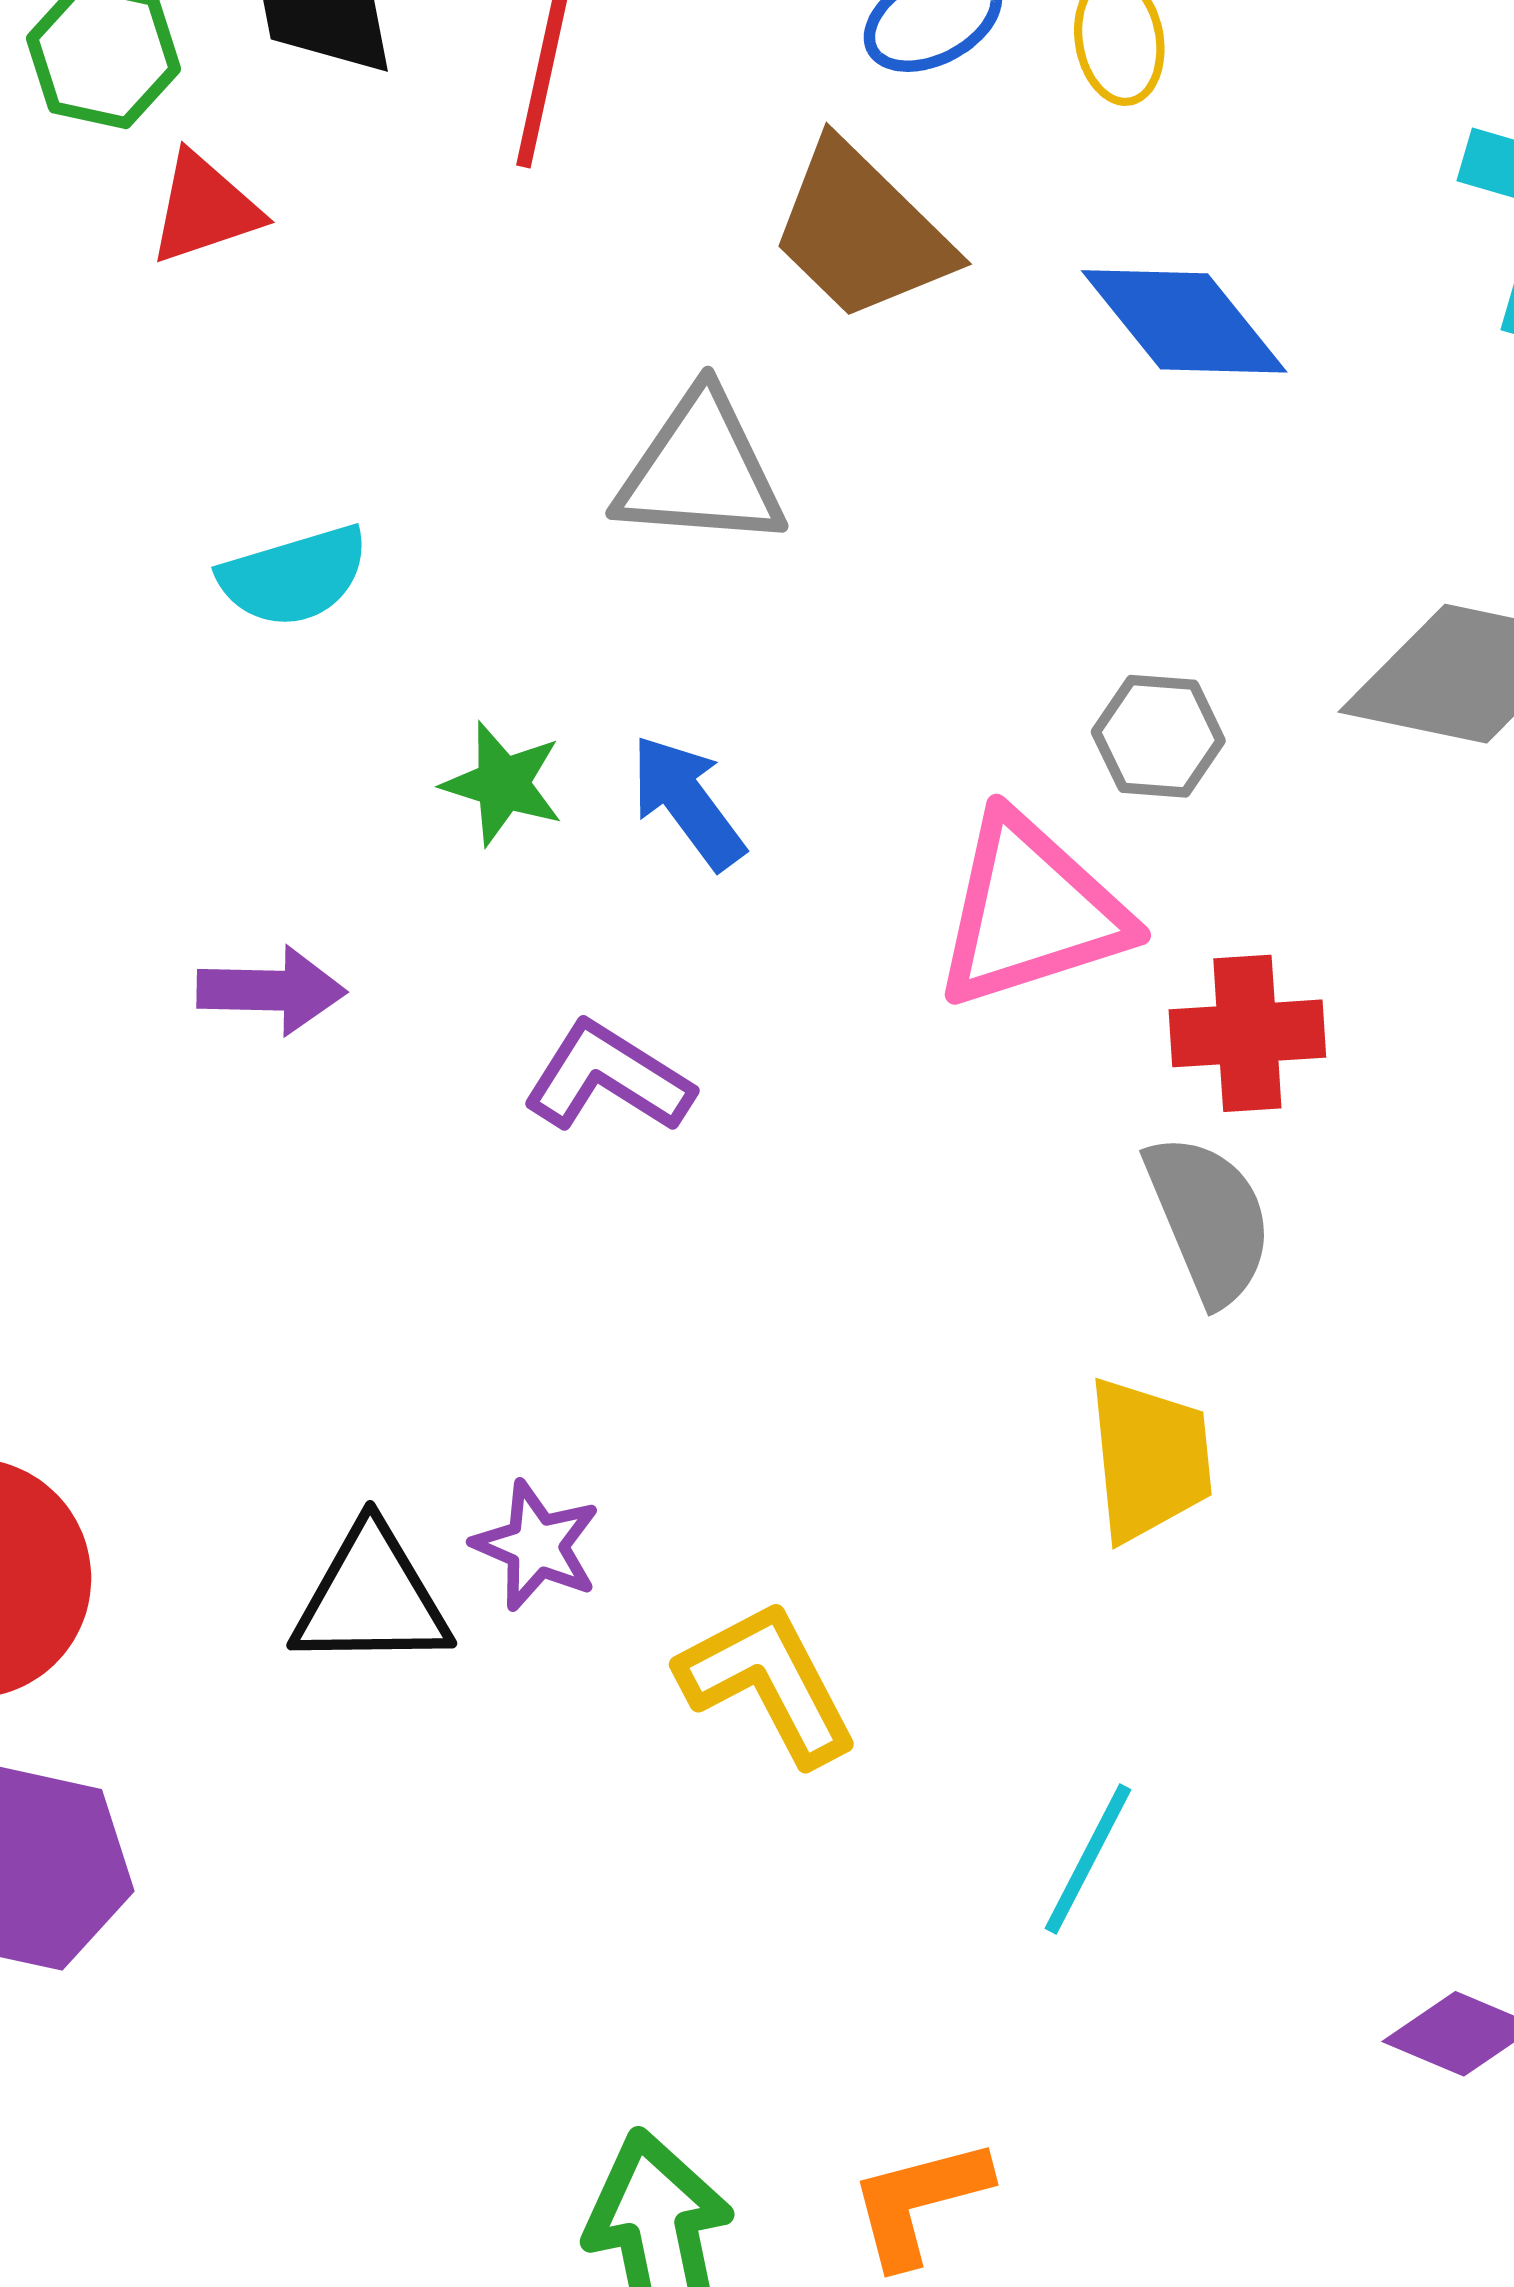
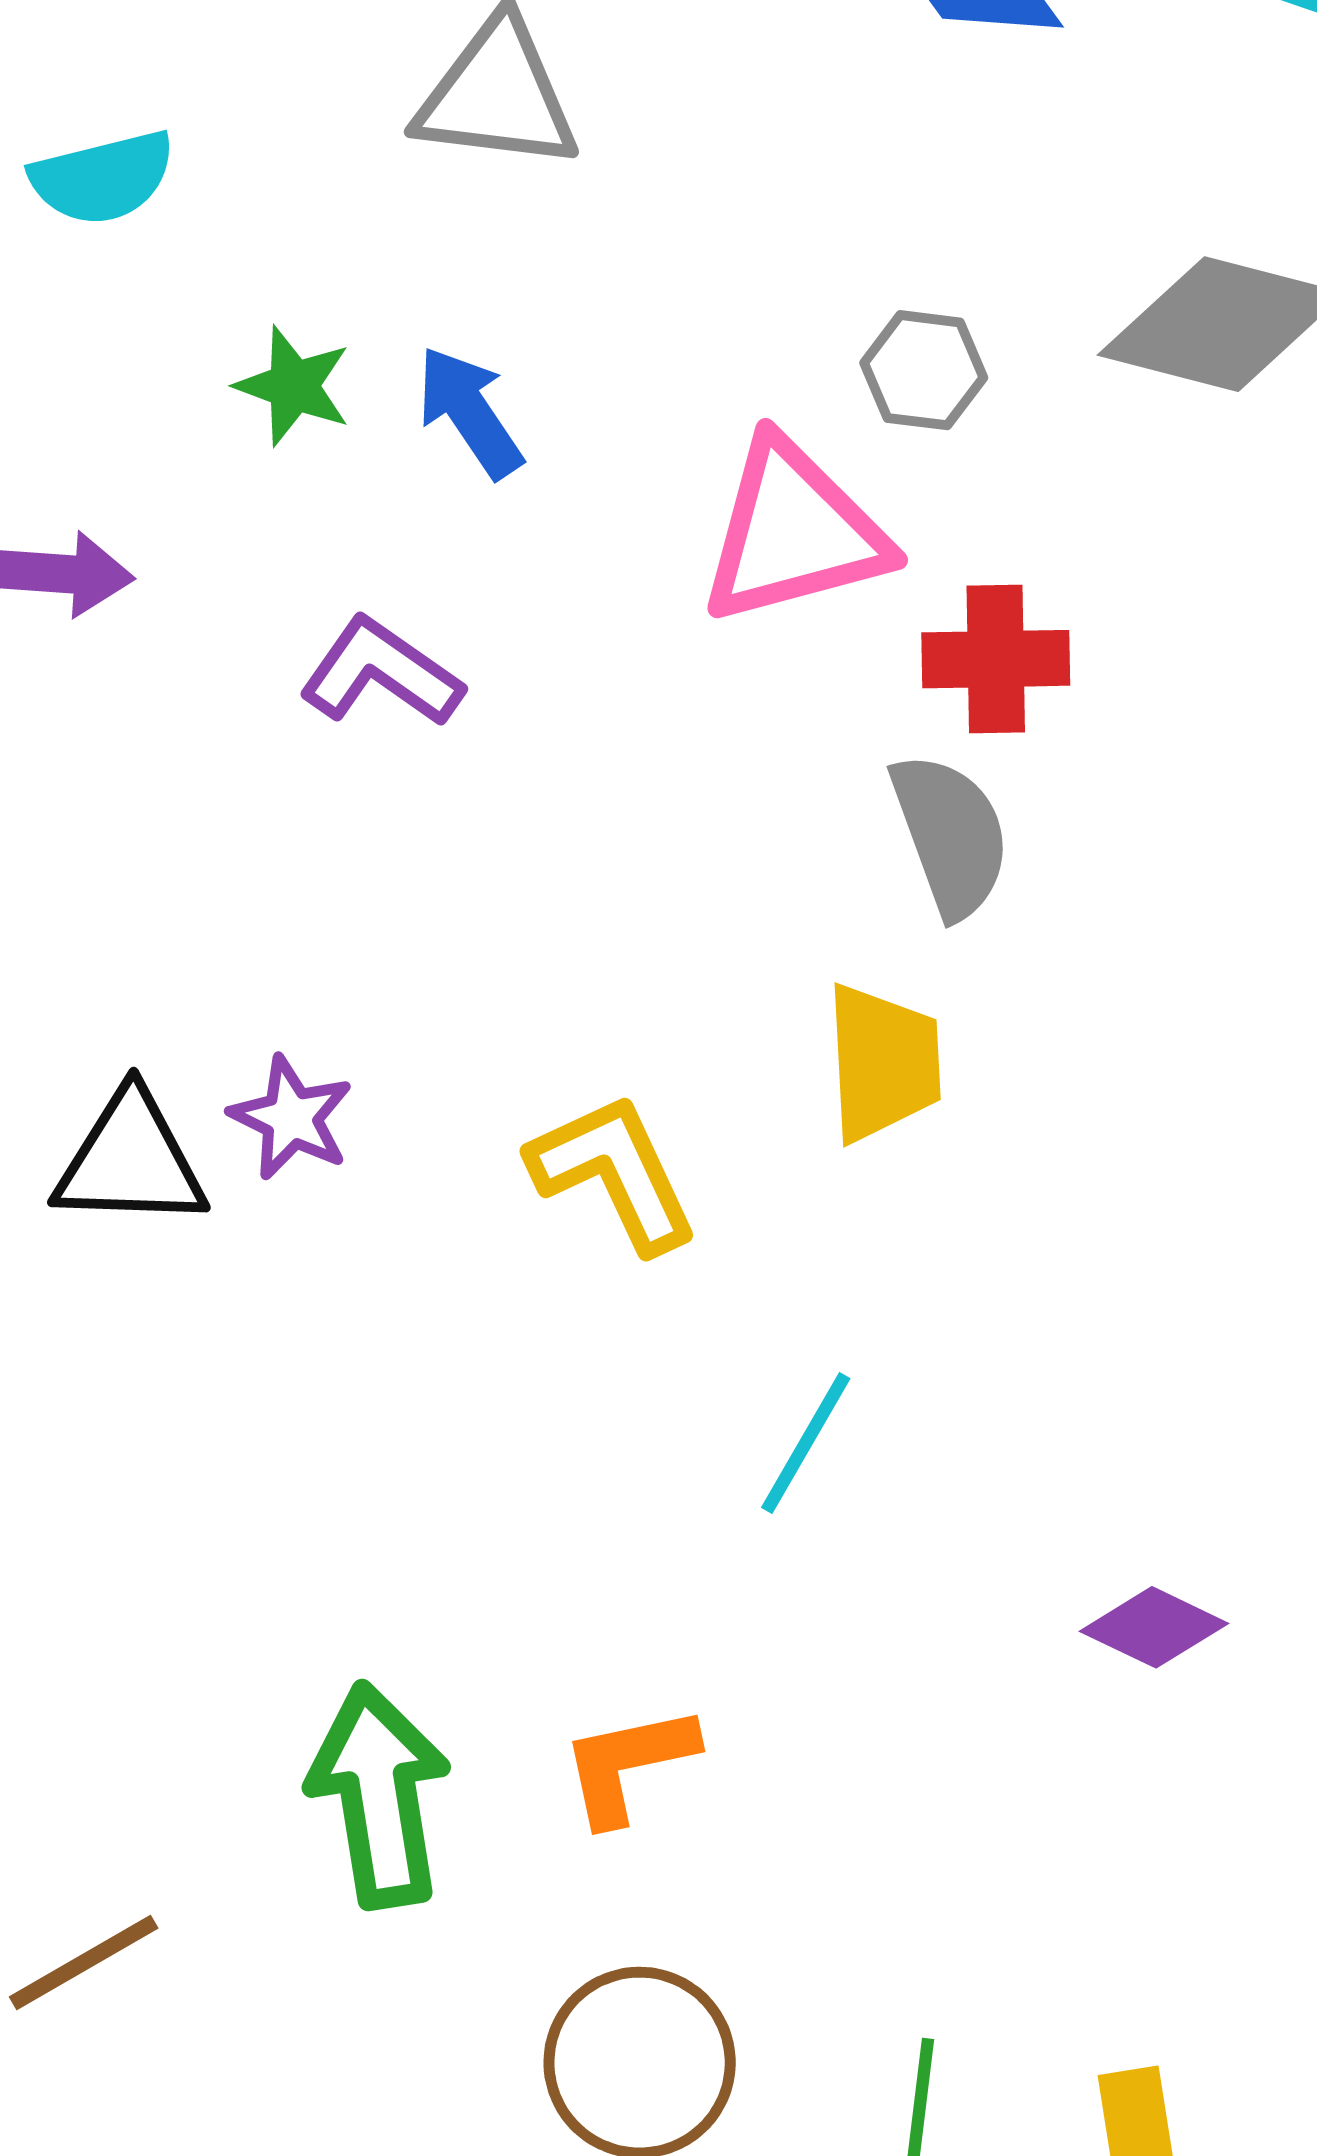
yellow L-shape: (768, 1682) -> (614, 1173), moved

